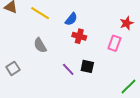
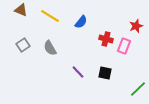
red cross: (79, 36) -> (106, 39), moved
black square: (87, 66) -> (105, 73), moved
gray square: (13, 68) -> (23, 45), moved

